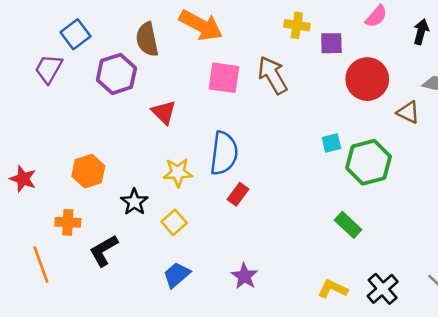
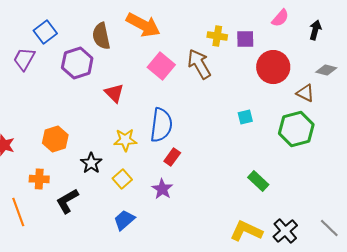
yellow cross: (297, 25) -> (217, 36), moved
pink square: (224, 78) -> (161, 66), turned 32
green hexagon: (369, 162) -> (296, 129), moved
purple star: (244, 276) -> (162, 189), moved
yellow L-shape: (333, 289) -> (246, 231), size x1.4

